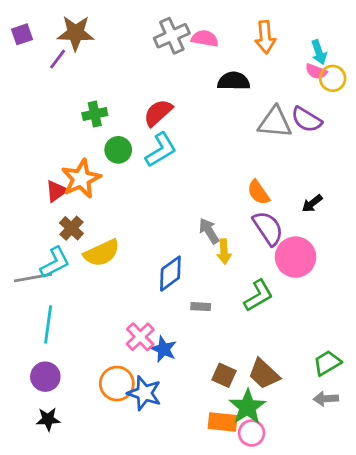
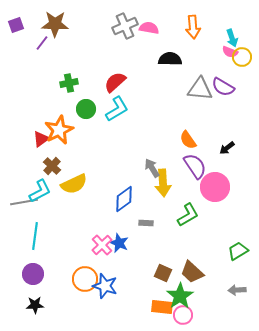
yellow arrow: (224, 252) -> (163, 183), size x1.5
blue star: (164, 349) -> (119, 243), moved
green trapezoid: (327, 363) -> (238, 251), moved

